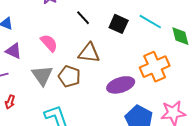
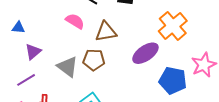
pink semicircle: (49, 43) -> (75, 21), moved
purple triangle: (13, 51) -> (33, 52), turned -48

